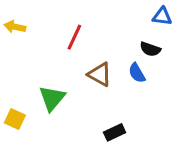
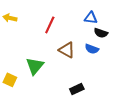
blue triangle: (162, 16) -> (91, 18), moved
blue semicircle: (137, 73) -> (92, 49), turned -40

